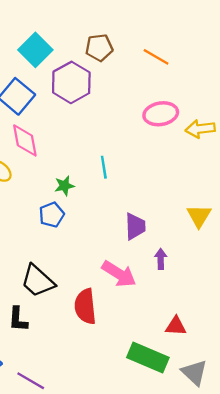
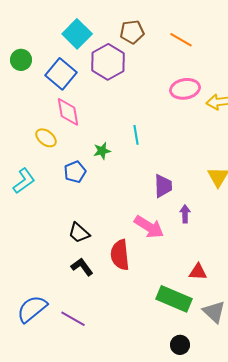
blue pentagon: (52, 215) -> (75, 172), moved
black trapezoid: (38, 281) -> (79, 233), size x0.7
black L-shape: (18, 319) -> (82, 267), moved, turned 140

